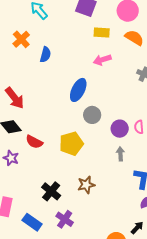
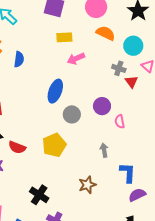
yellow rectangle: (102, 33) -> (64, 37), moved
purple circle: (120, 129) -> (102, 106), moved
brown star: (86, 185) -> (87, 185), moved

